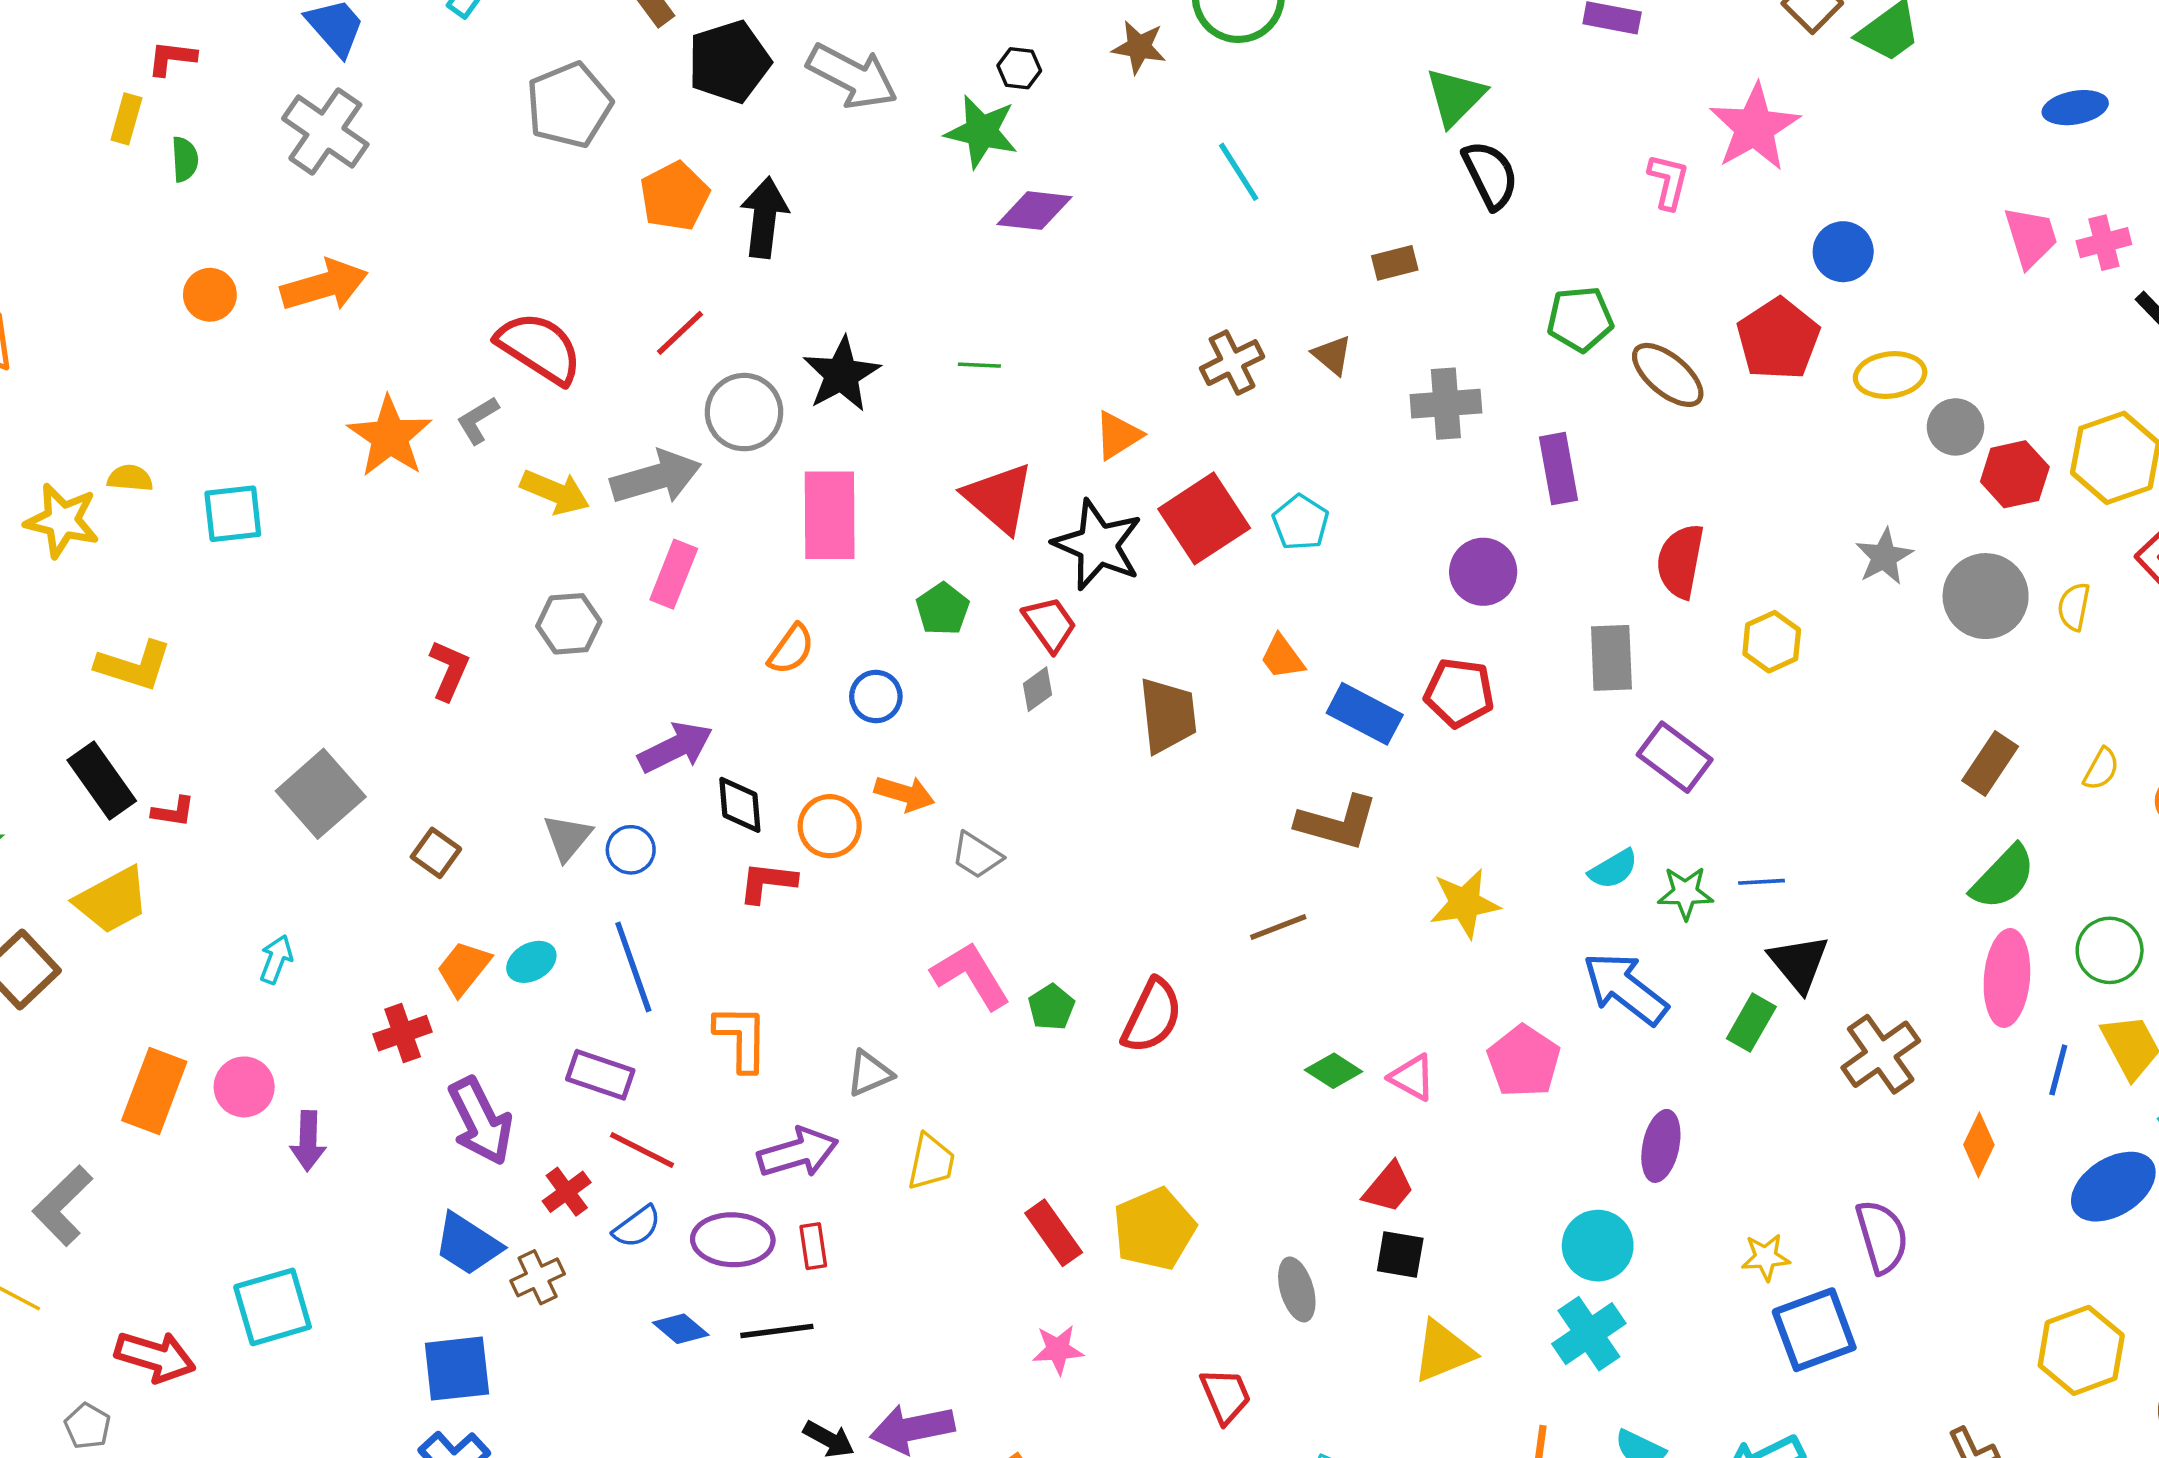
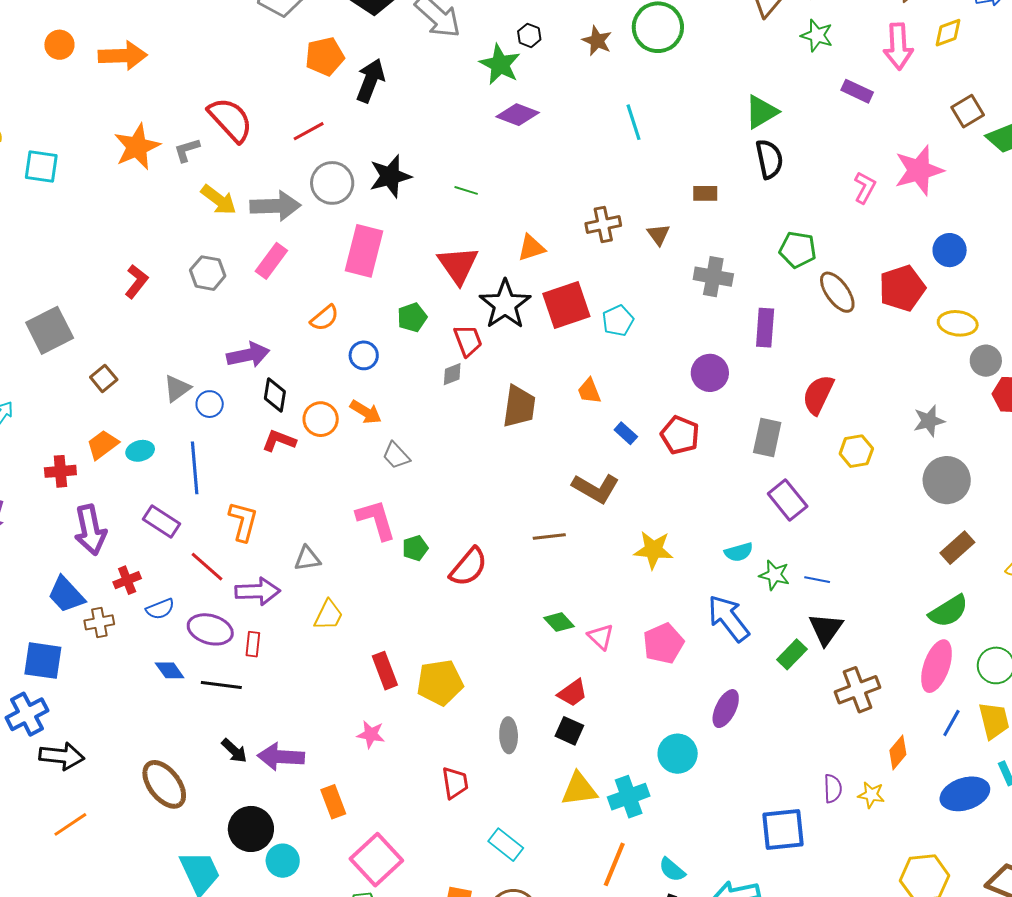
gray circle: (1986, 596) -> (947, 480), moved
blue rectangle: (1365, 714) -> (626, 433), size x0.6
red line: (642, 1150) -> (207, 567), moved
purple semicircle: (1882, 1237) -> (833, 789), size x0.7
yellow star: (1766, 1257) -> (871, 795), moved
cyan cross: (1589, 1334) -> (629, 797), moved

